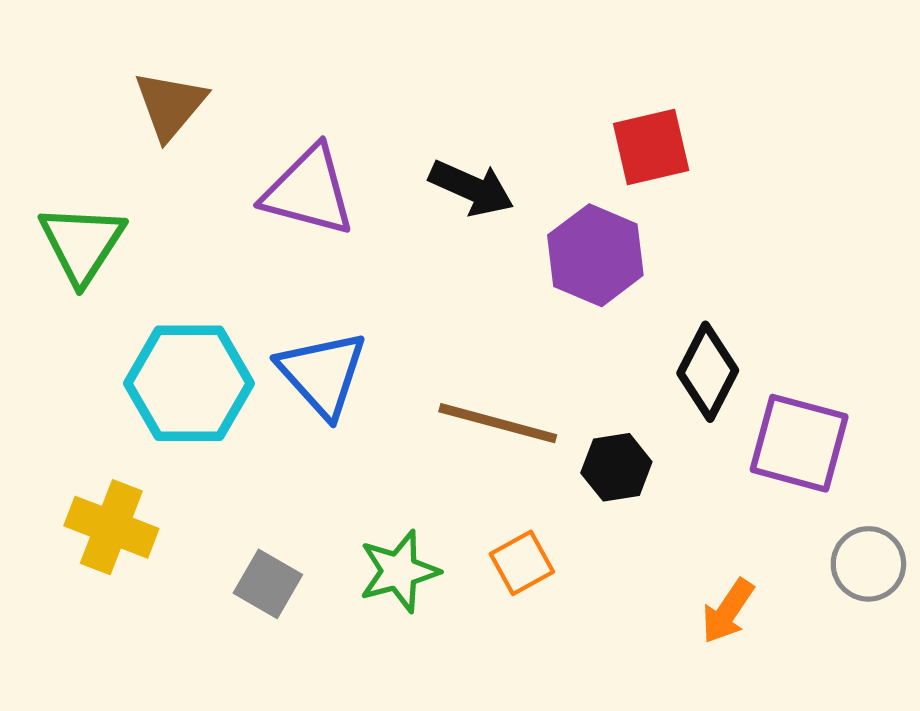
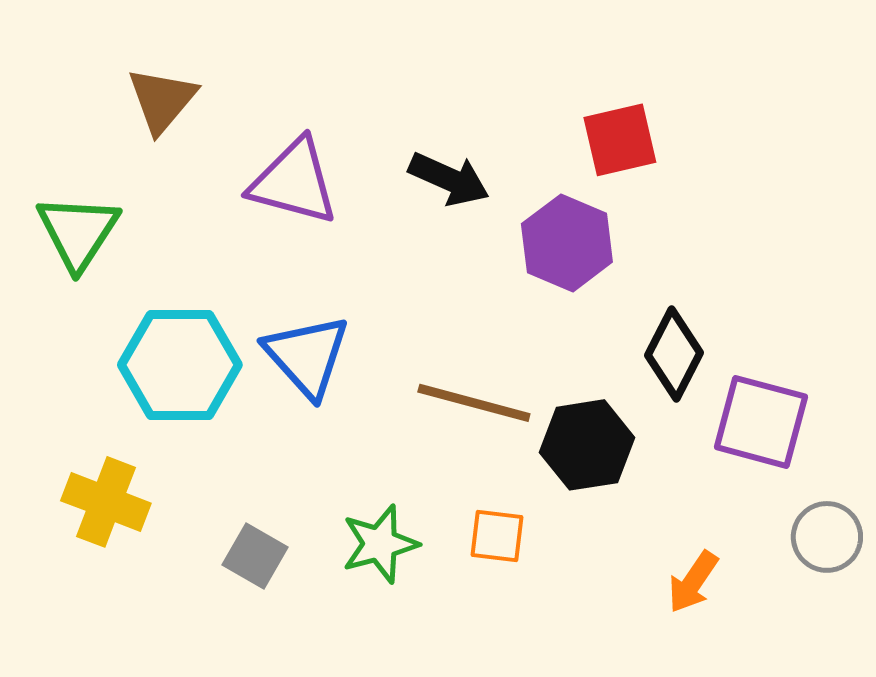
black hexagon: (616, 467) -> (587, 445), size x1.4
orange square: (522, 563) -> (497, 536), turned 36

